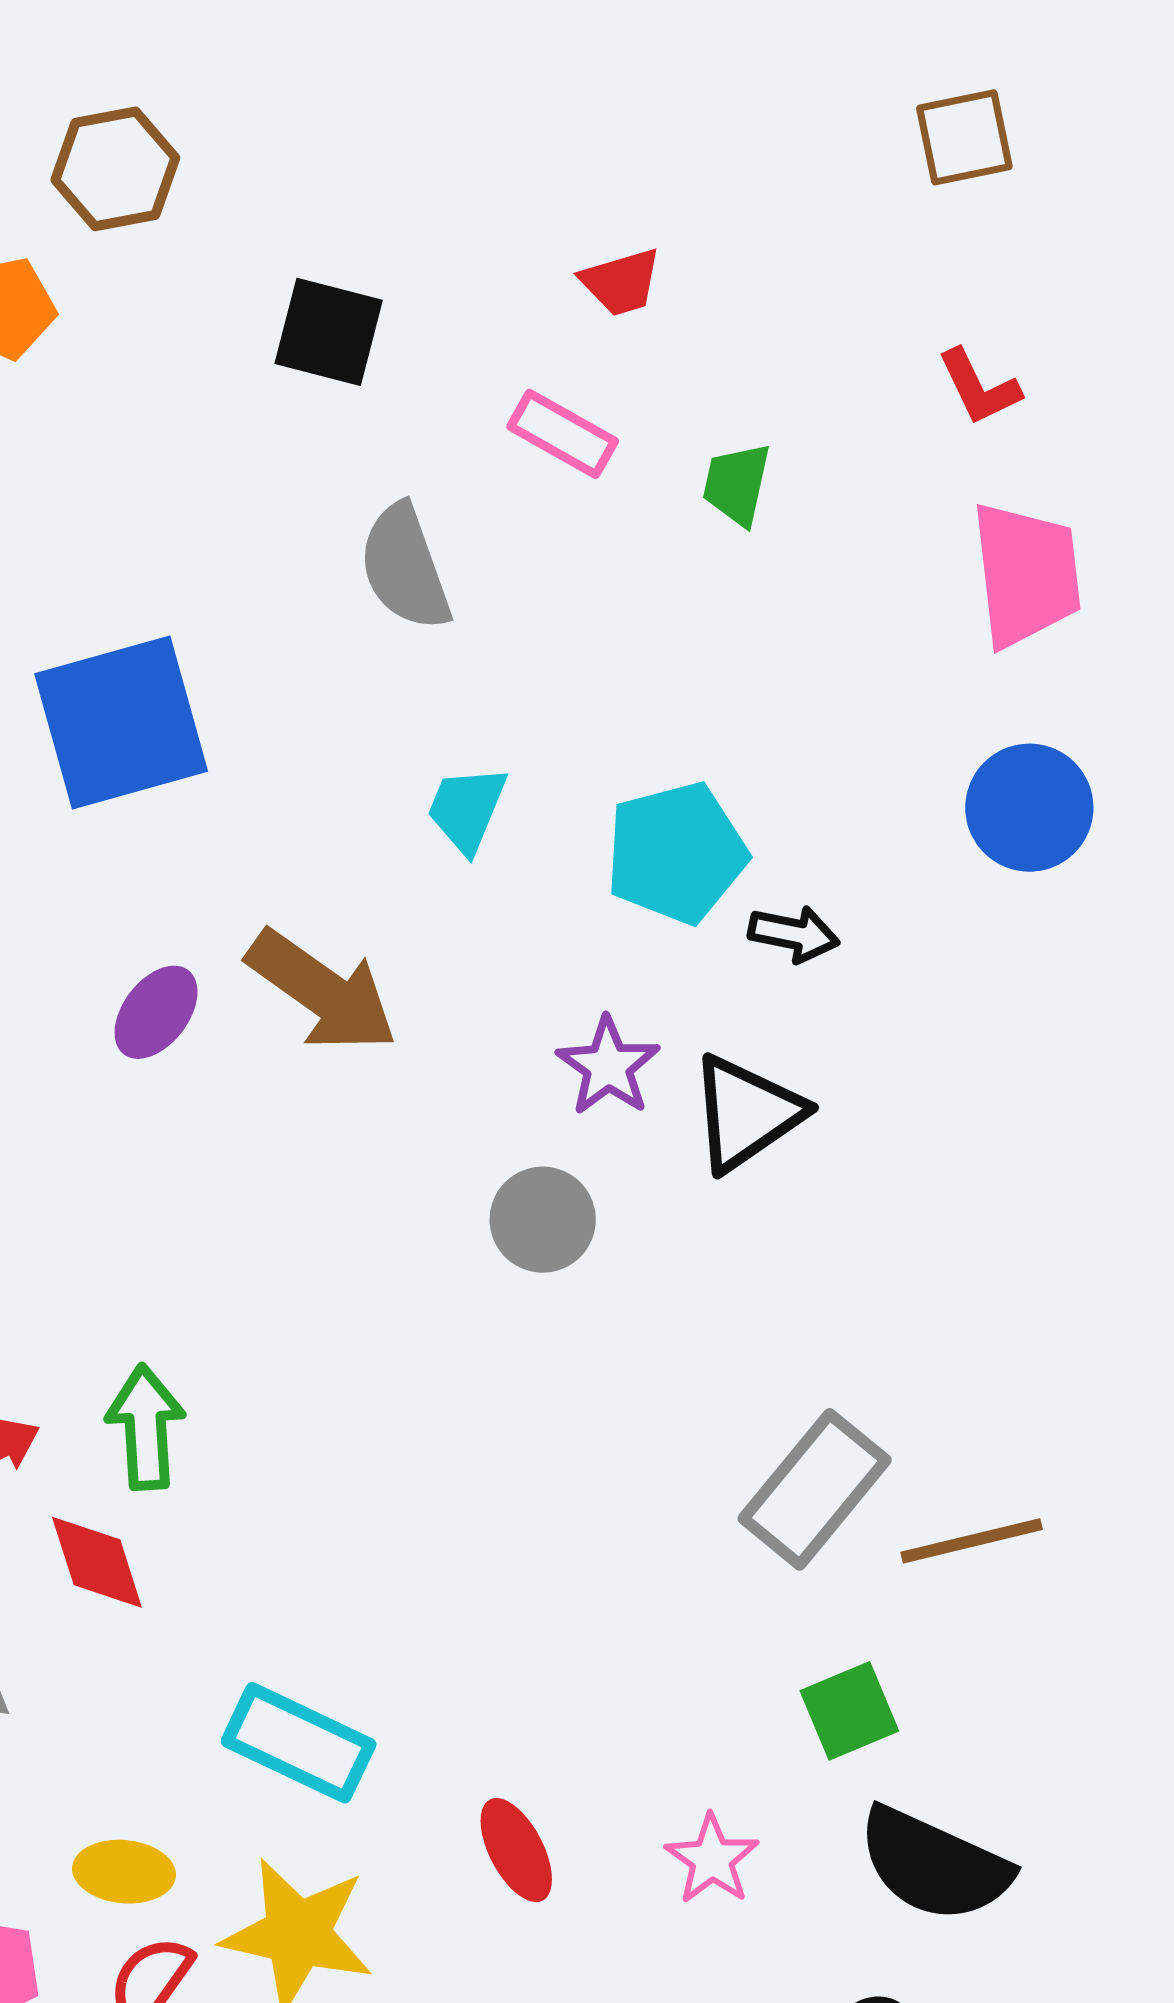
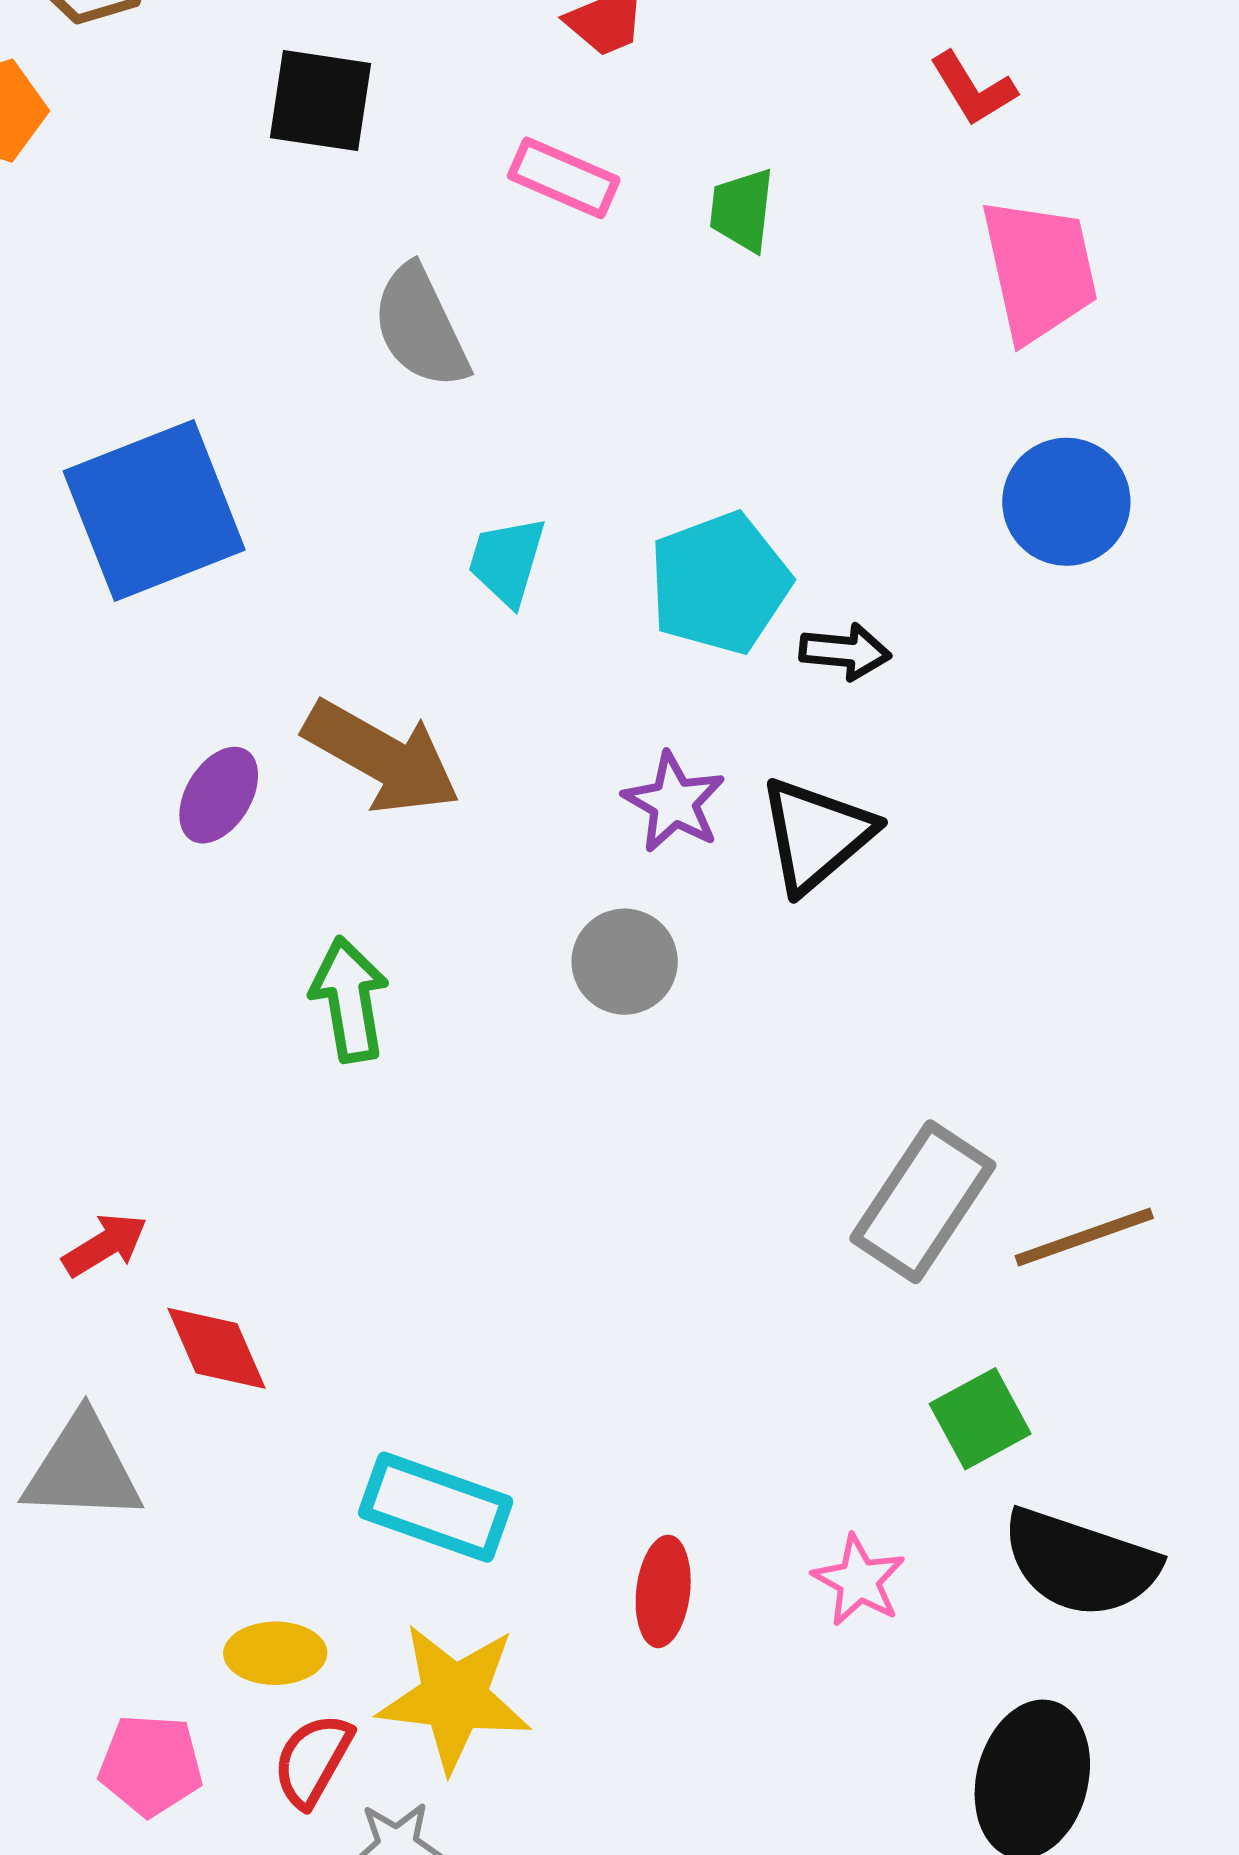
green arrow: (146, 1427) -> (349, 999), moved
red ellipse: (516, 1850) -> (663, 1591), turned 40

